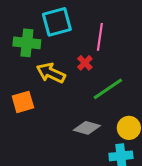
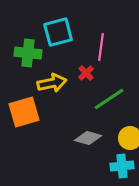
yellow arrow: (51, 73) -> (52, 83), turned 144
orange square: (23, 102) -> (24, 112), size x1.4

